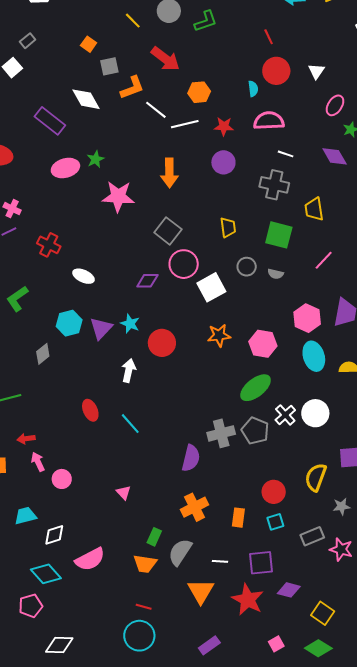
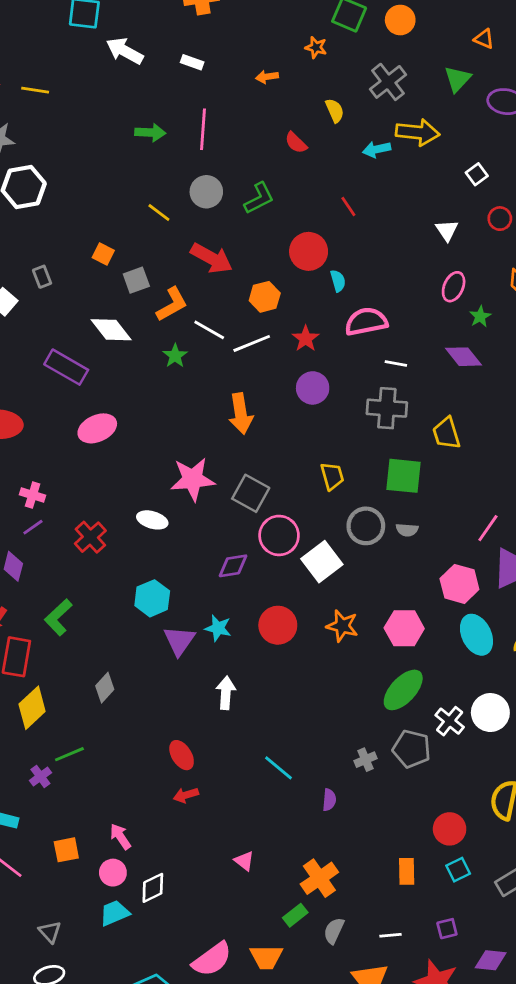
gray rectangle: (28, 41) -> (42, 277), moved, turned -63
red circle: (276, 71) -> (309, 251), moved
white triangle: (316, 71) -> (447, 230), moved
red star: (224, 126) -> (306, 339), turned -30
green star: (96, 159) -> (175, 356), moved
pink star: (118, 196) -> (193, 479), moved
red cross: (49, 245) -> (90, 537), turned 30
pink line: (324, 260) -> (488, 528), moved
gray circle: (247, 267) -> (366, 526), size x1.4
white ellipse: (83, 276) -> (152, 520), moved
cyan hexagon: (69, 323) -> (152, 598), moved
orange star: (219, 335) -> (342, 626), turned 30
red circle: (162, 343) -> (278, 625), moved
cyan line: (130, 424) -> (279, 768), moved
gray cross: (221, 433) -> (366, 760), size x0.6
red arrow: (26, 439) -> (186, 795), moved
purple semicircle: (191, 458) -> (329, 800), size x0.6
pink circle: (62, 479) -> (113, 873), moved
orange cross: (194, 507) -> (319, 878), moved
white diamond: (54, 535) -> (153, 888), moved
green rectangle: (154, 537) -> (295, 915), turned 36
gray semicircle: (180, 552) -> (334, 931), size x0.7
purple square: (261, 563) -> (447, 929), size x0.6
orange trapezoid: (145, 564) -> (266, 957), moved

